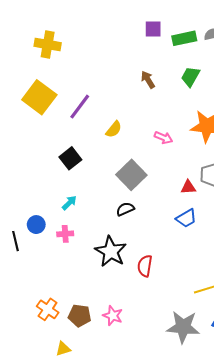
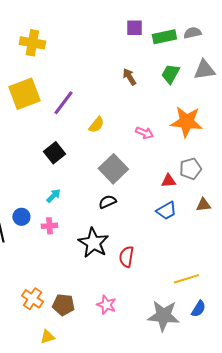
yellow square: (39, 97) -> (24, 94), turned 32
pink star: (113, 316) -> (106, 305), moved

